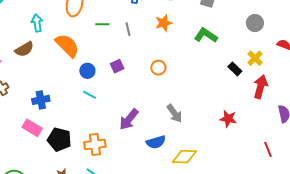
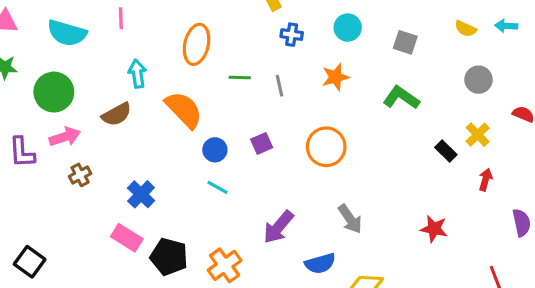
orange circle: (158, 68) -> (326, 147), size x1.6
red arrow: (261, 87) -> (486, 180), size x0.6
blue cross: (41, 100) -> (141, 194), turned -36
orange cross: (95, 144) -> (225, 265), turned -30

